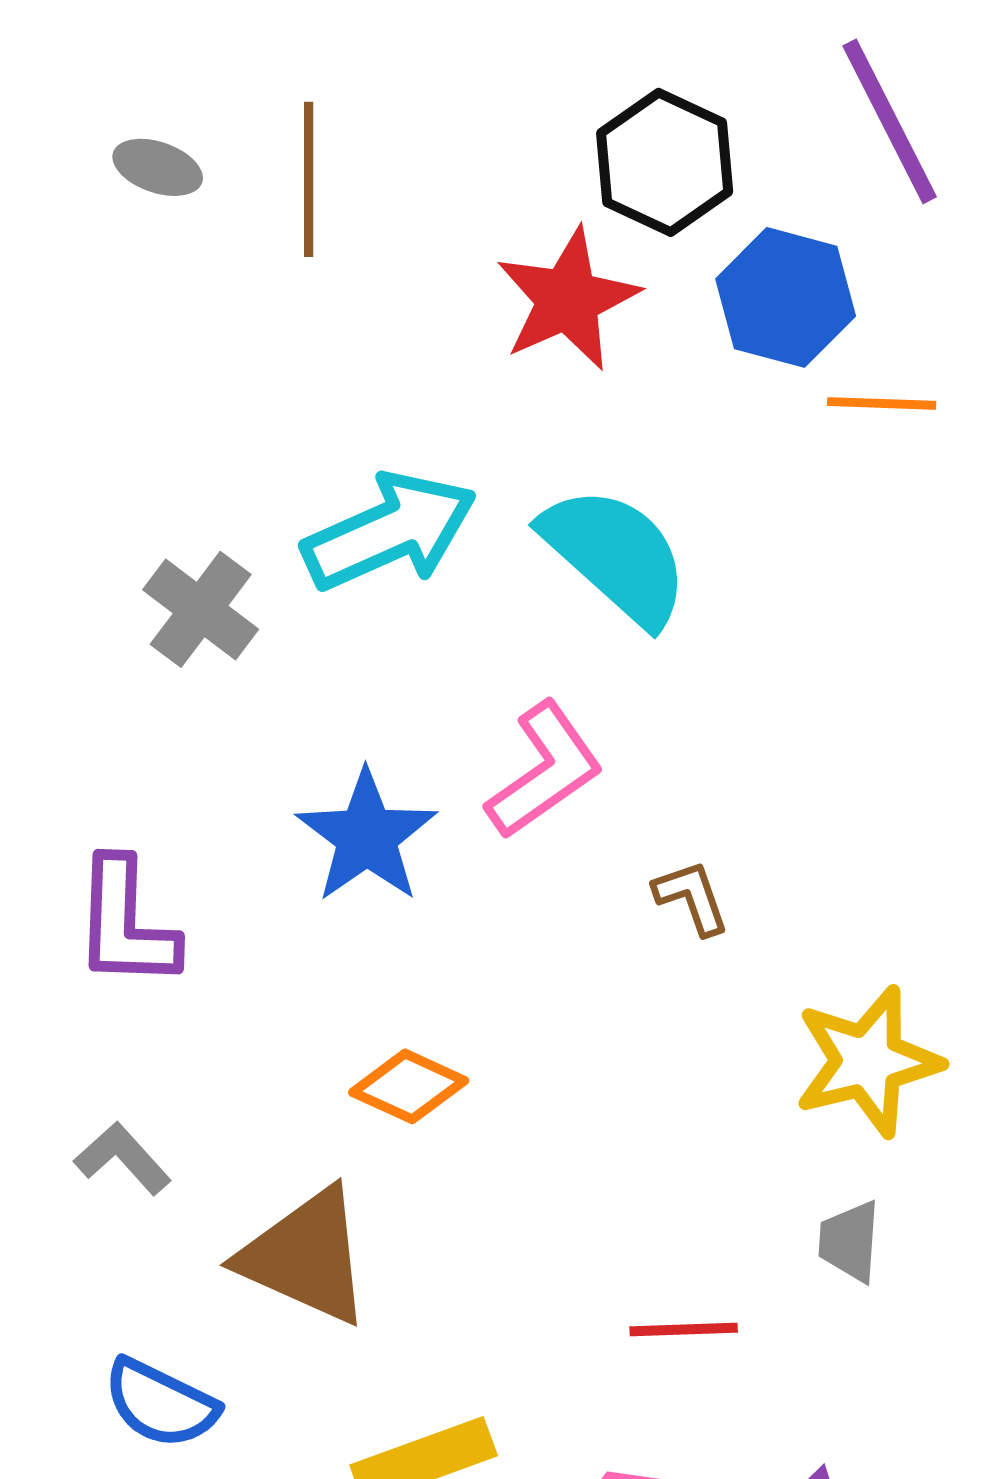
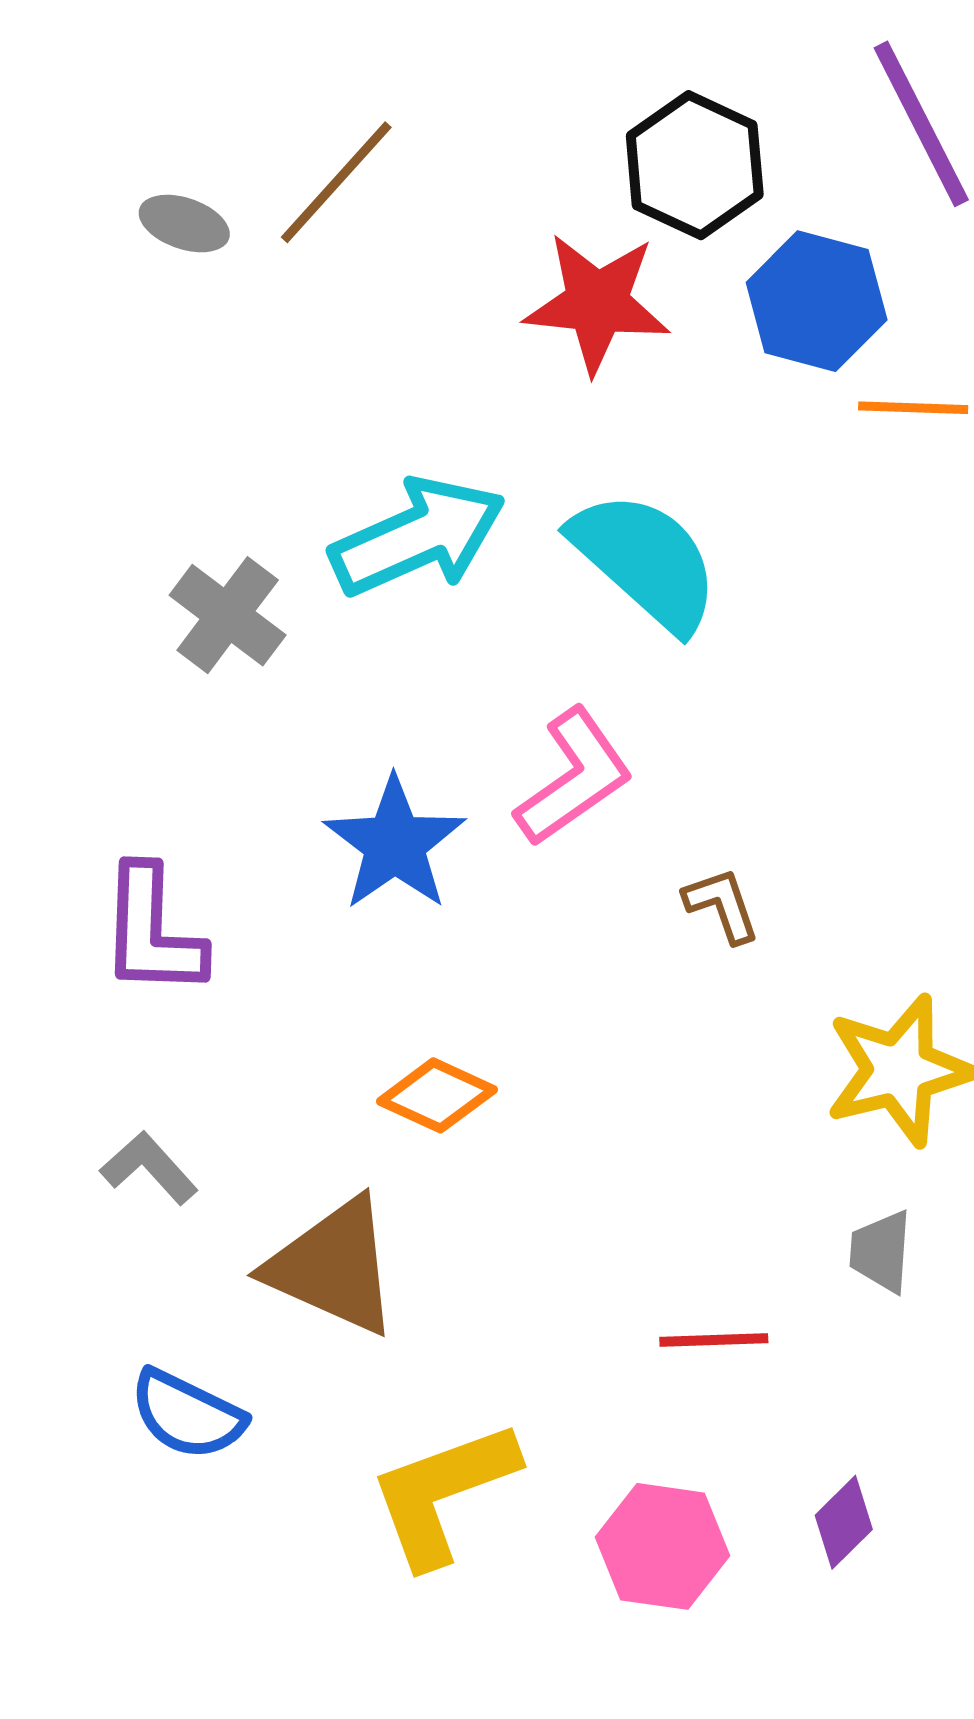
gray ellipse: (158, 167) -> (184, 224), moved
brown line: (309, 179) -> (336, 182), turned 42
red star: (568, 299) -> (597, 303), turned 30

